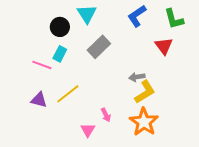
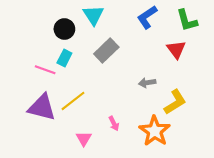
yellow L-shape: (145, 92) -> (175, 102), moved
purple triangle: (39, 100) -> (42, 107), size x1.6
pink triangle: (88, 130) -> (84, 139), moved

